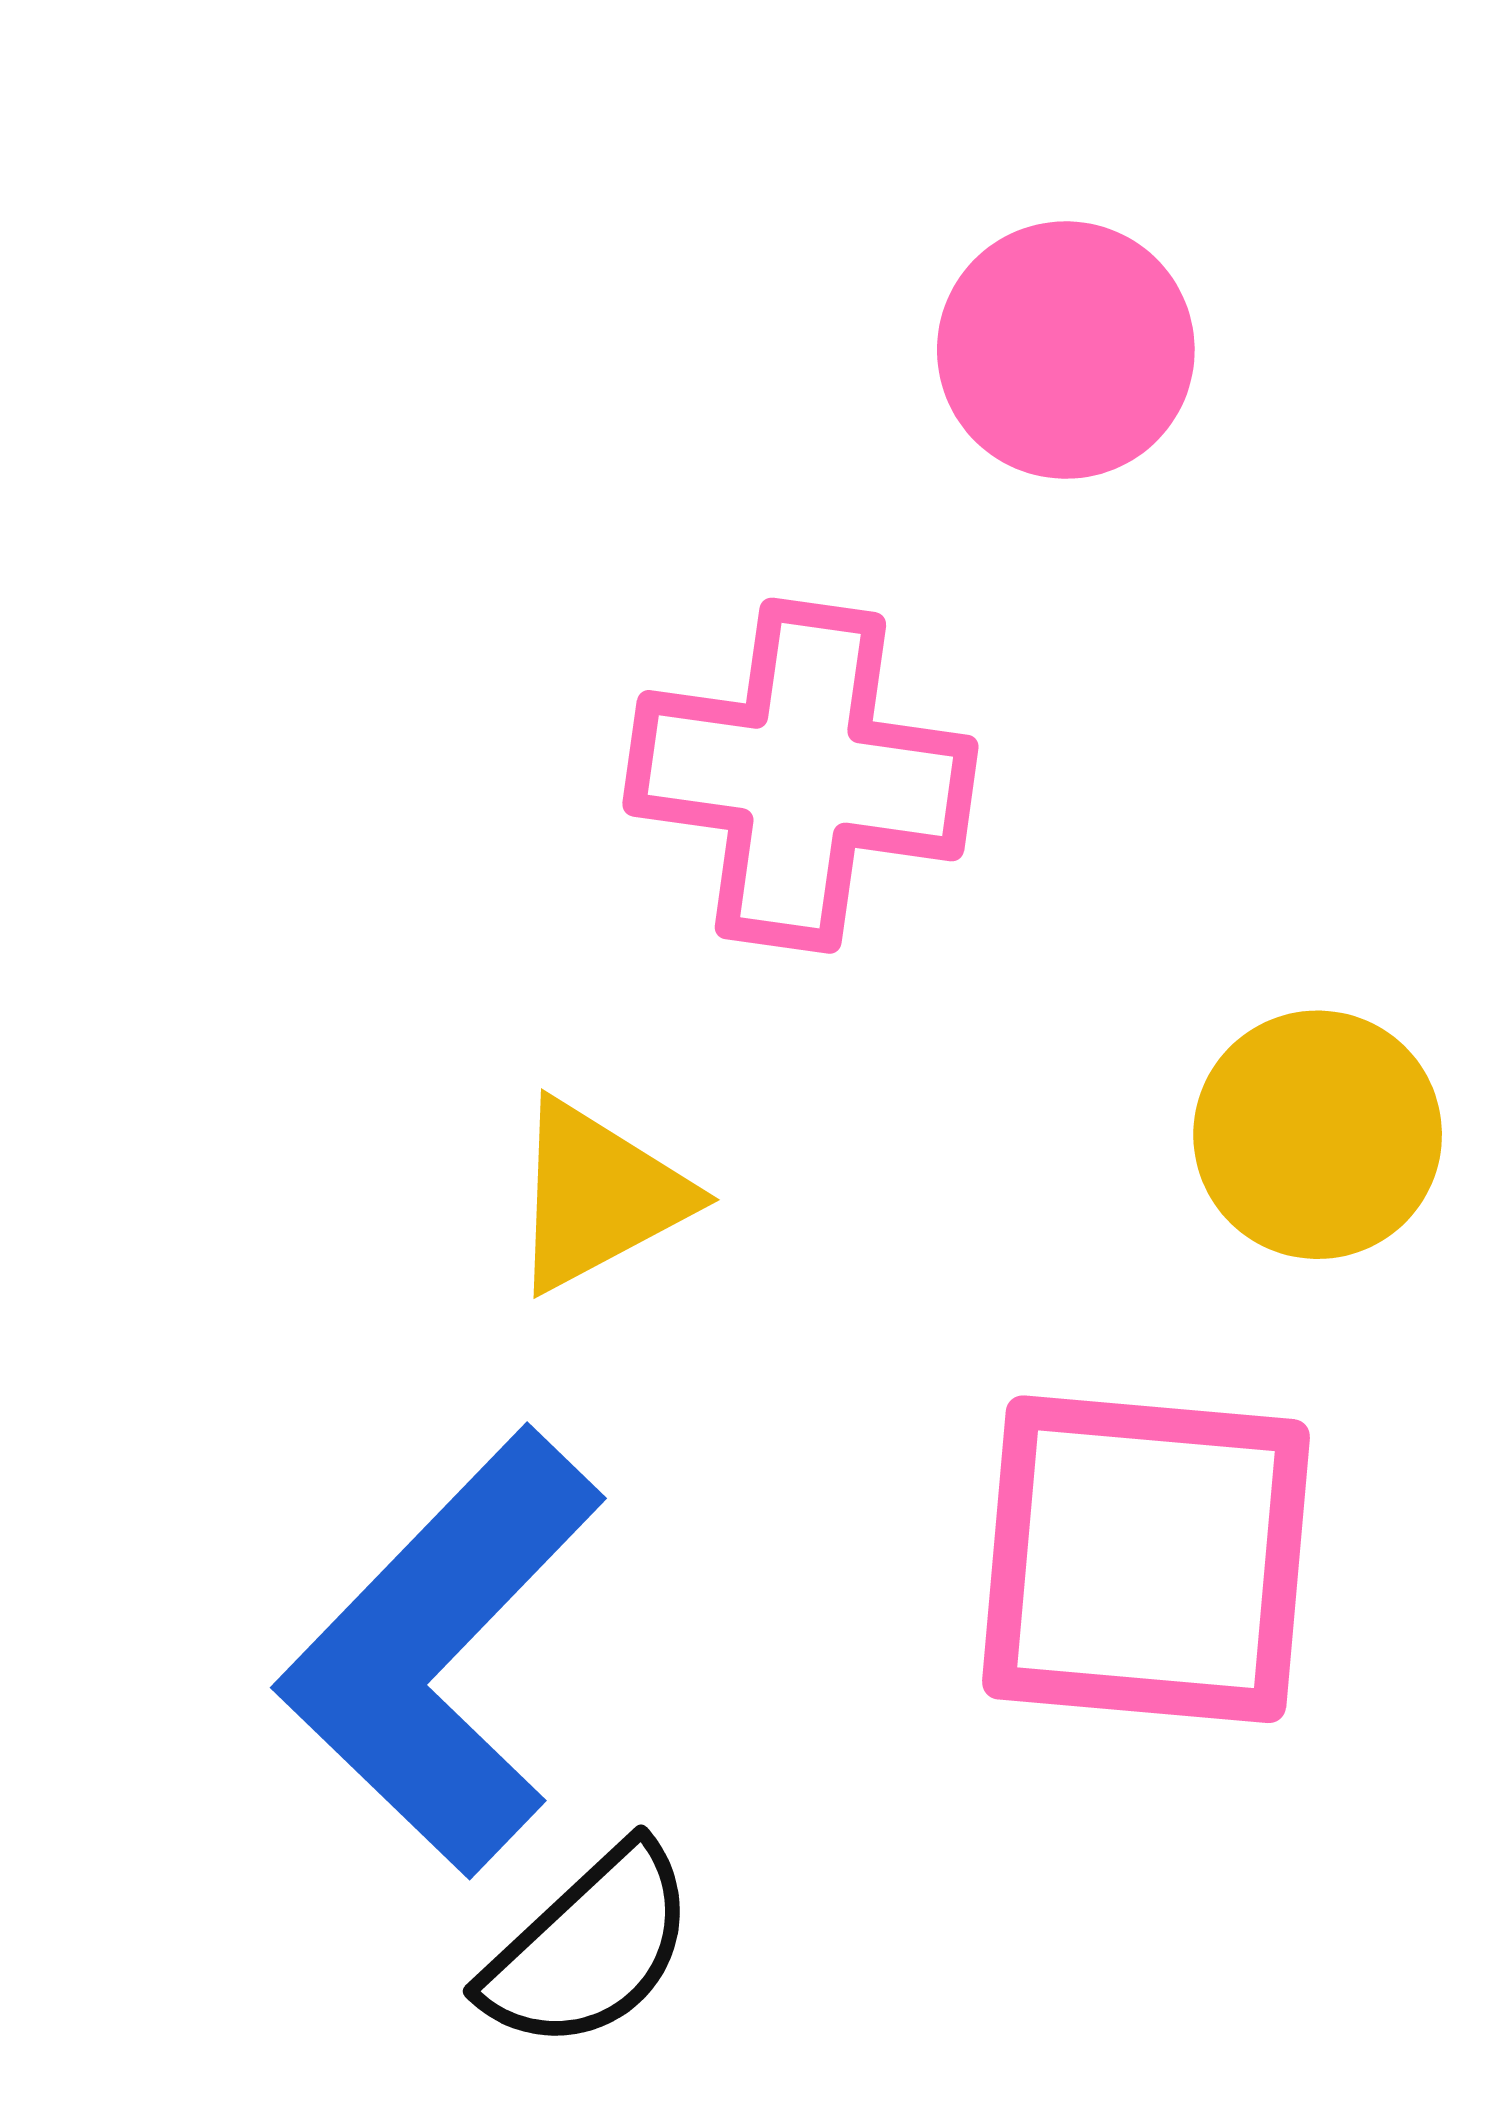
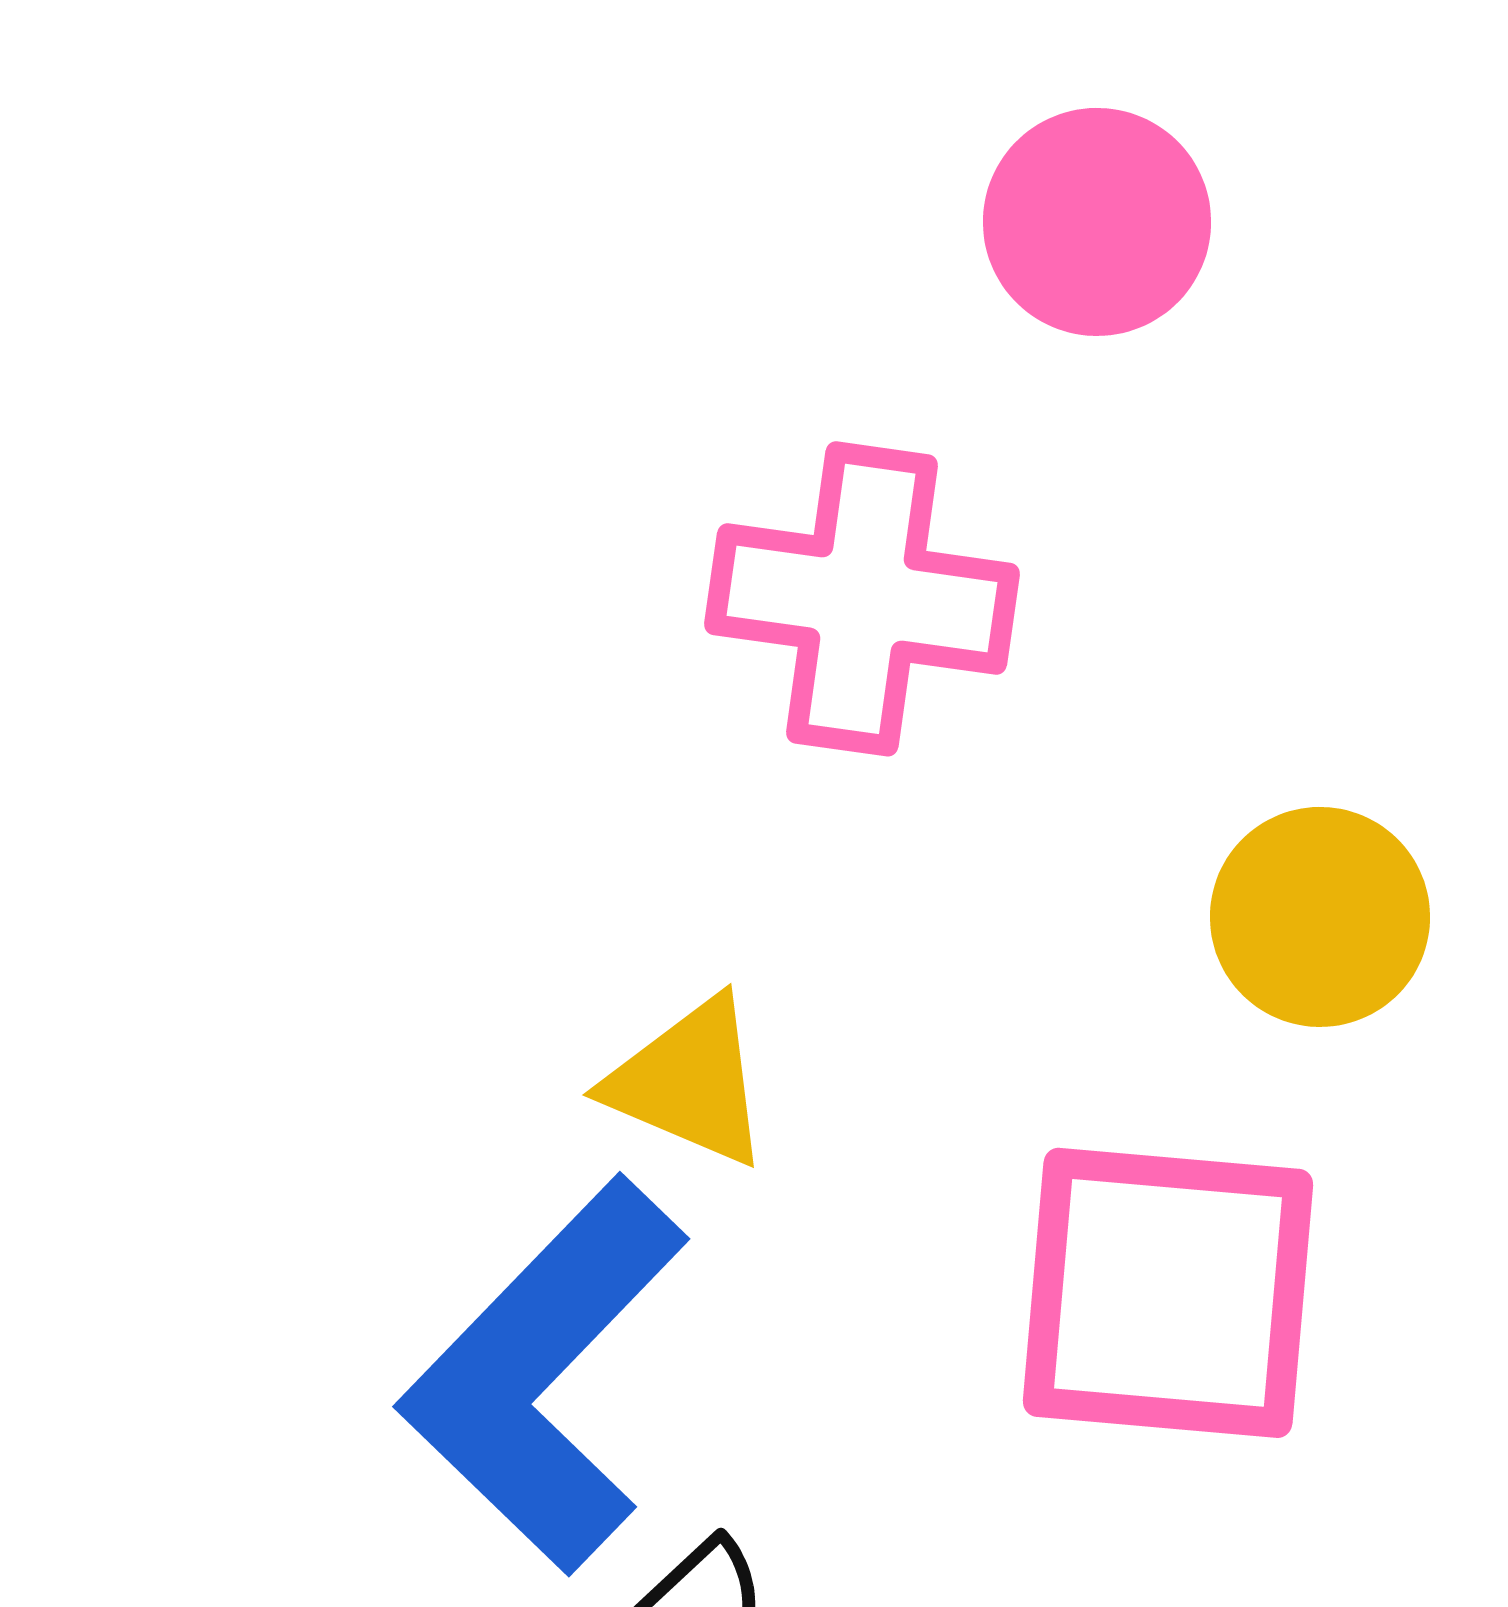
yellow triangle: (598, 1196) -> (689, 1082), moved, turned 51

